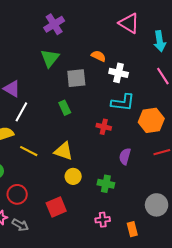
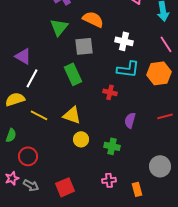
orange semicircle: (98, 56) -> (93, 19), moved, size x1.5
green rectangle: (65, 108) -> (73, 74), size x1.5
orange hexagon: (151, 120) -> (159, 73), moved
red square: (56, 207) -> (65, 187), moved

